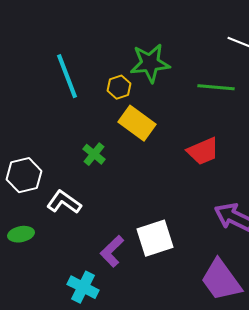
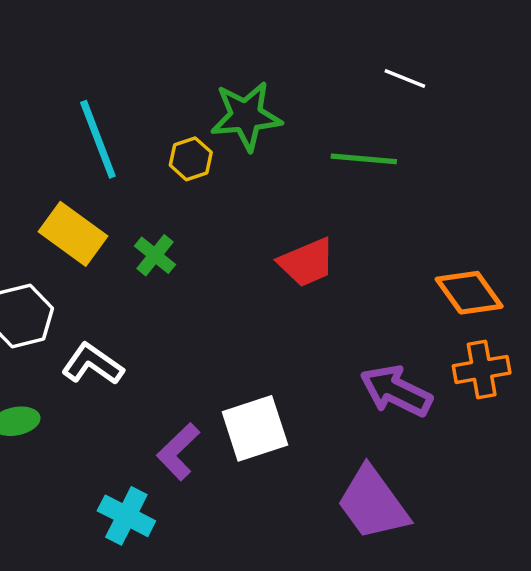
yellow rectangle: (137, 123) -> (73, 234), moved
red trapezoid: (203, 151) -> (307, 262), moved
green cross: (94, 154) -> (155, 255), moved

